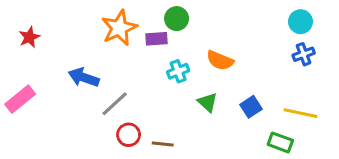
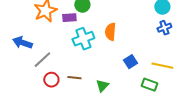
orange semicircle: (220, 60) -> (110, 32), turned 72
cyan cross: (178, 71) -> (83, 39), size x1.5
green triangle: (208, 102) -> (102, 86), moved, turned 32
brown line: (163, 144) -> (74, 78), moved

